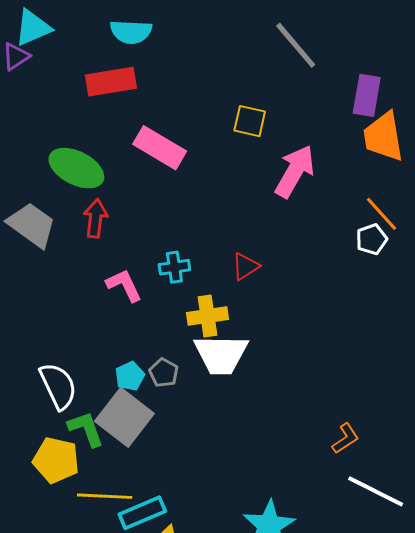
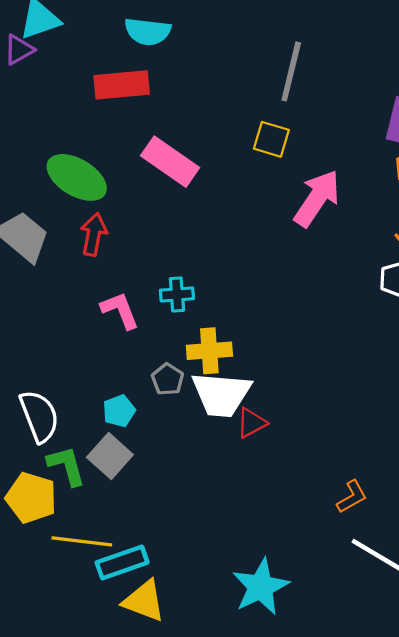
gray line: (296, 45) -> (291, 71), moved, turned 50
red triangle: (245, 266) -> (251, 423), moved
gray pentagon: (164, 373) -> (168, 379), moved
gray square: (124, 417) -> (110, 456), size x0.7

